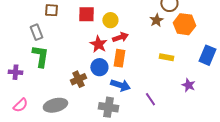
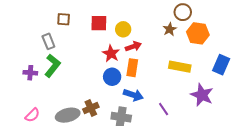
green L-shape: (40, 56) -> (53, 66), turned 30
yellow rectangle: (166, 57) -> (180, 67), size x1.5
purple cross: (15, 72) -> (30, 73), moved
brown cross: (78, 79) -> (91, 108), moved
purple star: (188, 85) -> (202, 95), size x1.6

